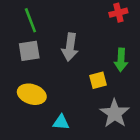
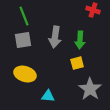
red cross: (118, 13) -> (93, 10), turned 32
green arrow: (121, 60) -> (80, 40), moved

